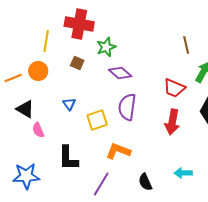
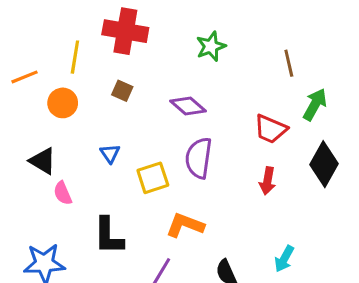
green star: (106, 47) -> (211, 46), moved
orange line: (13, 78) -> (24, 77), moved
red arrow: (172, 122) -> (267, 181), size x0.7
cyan arrow: (183, 173) -> (284, 259), turned -60

